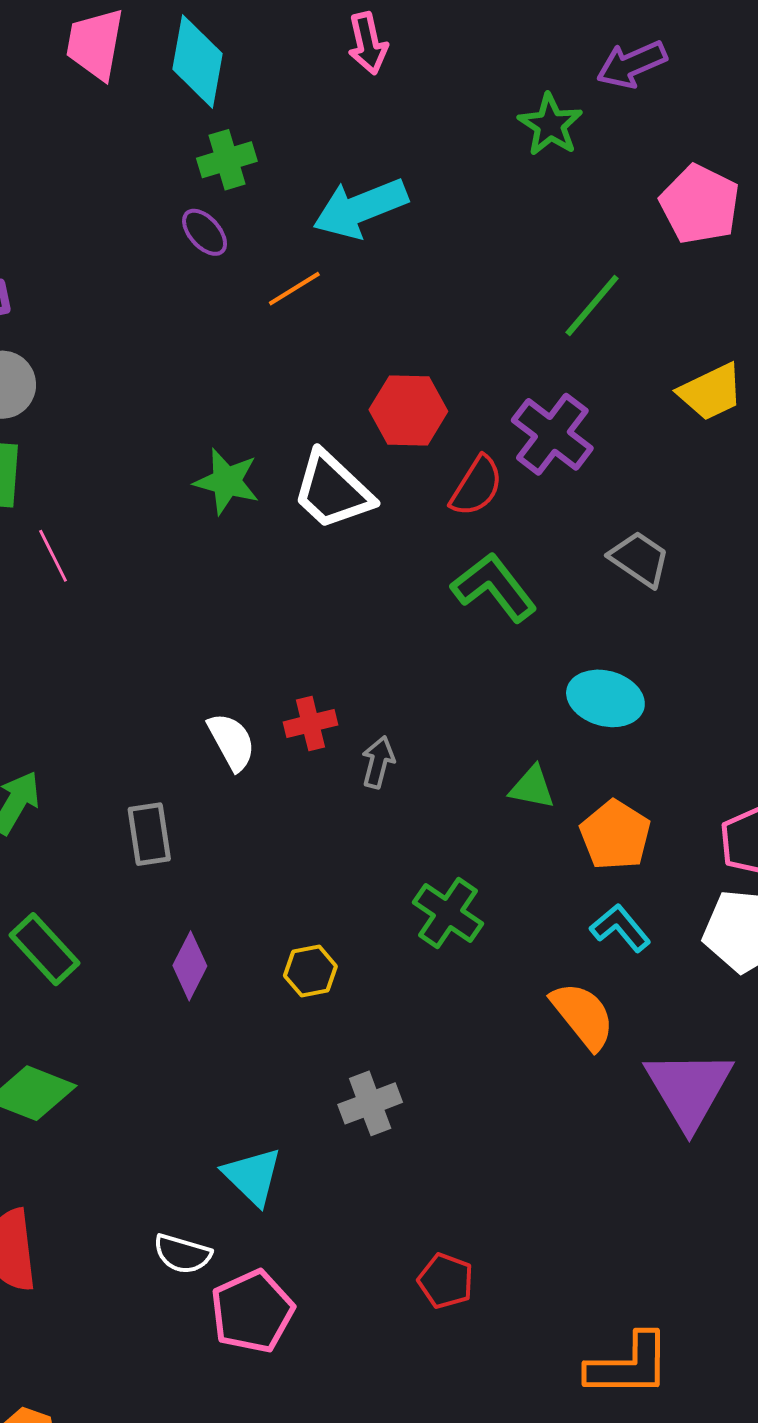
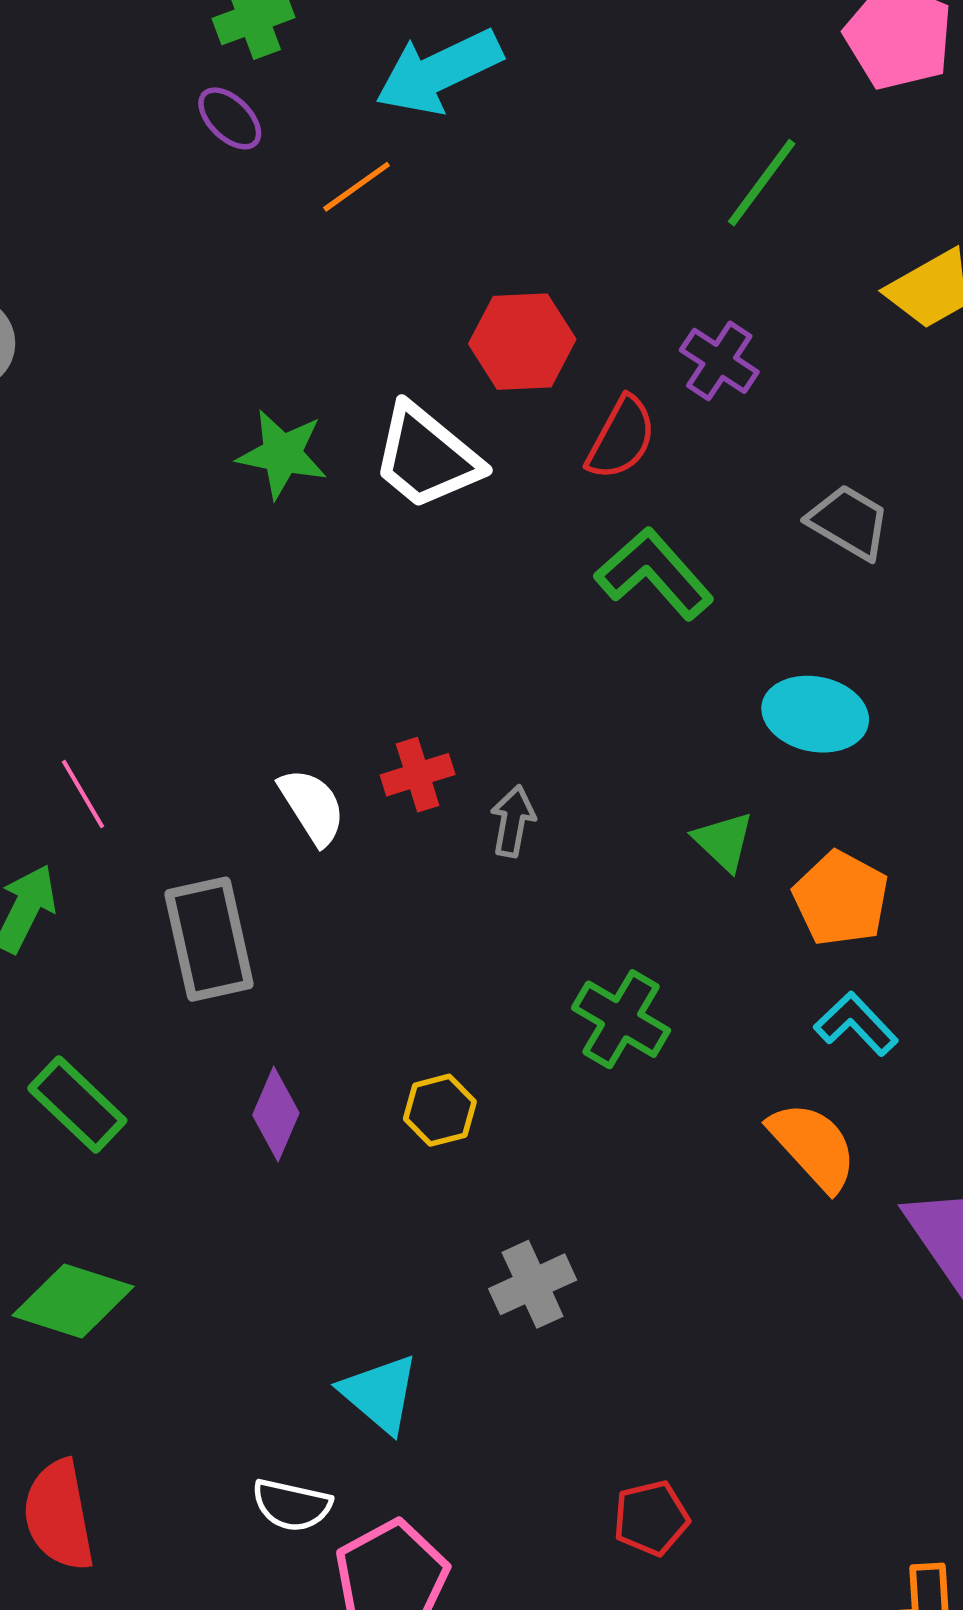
purple cross: (552, 434) -> (719, 361), size x0.7
pink line: (53, 556) -> (83, 794), moved
green triangle: (532, 787) -> (724, 841), turned 36
gray rectangle: (149, 834) -> (209, 939), size x1.4
red pentagon: (446, 1281) -> (651, 1518), turned -30

